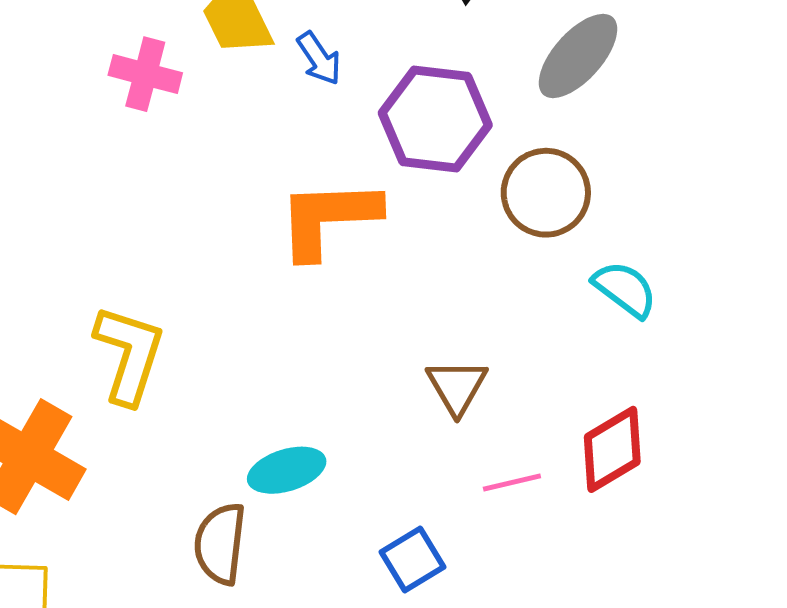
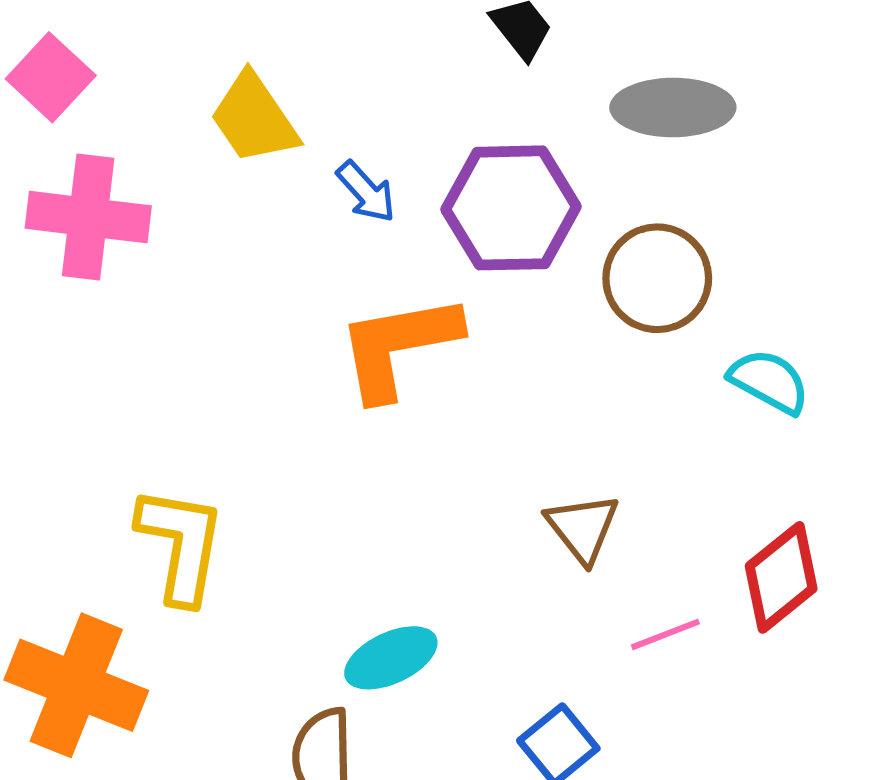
gray ellipse: (578, 56) -> (673, 107), turned 56
blue arrow: (319, 58) -> (366, 192), moved
pink cross: (145, 74) -> (88, 217), moved, size x1.4

